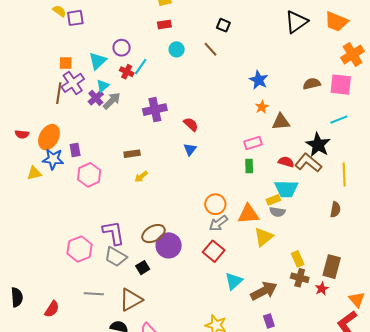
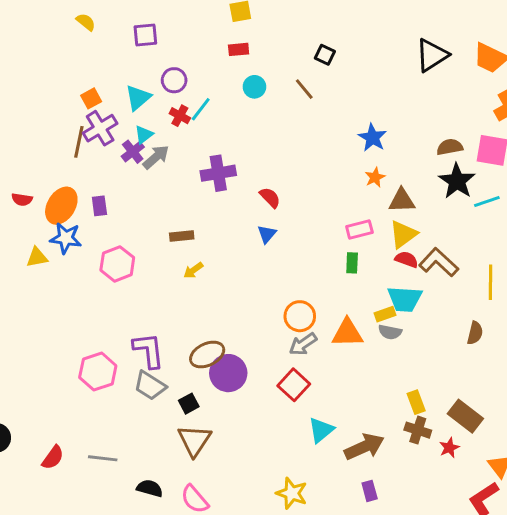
purple square: (75, 18) -> (145, 35), moved
orange square: (66, 63) -> (91, 98), turned -32
black star: (318, 145) -> (457, 181), moved
purple rectangle: (75, 150) -> (99, 206), moved
yellow triangle: (264, 237) -> (403, 234), moved
brown rectangle: (332, 267) -> (465, 416), turned -70
gray line: (94, 294) -> (103, 458), moved
brown triangle: (131, 300) -> (194, 440), moved, turned -30

